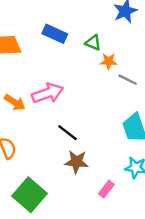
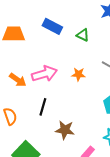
orange star: (109, 61) -> (78, 74), moved
black line: (68, 133) -> (43, 107), moved, turned 66

